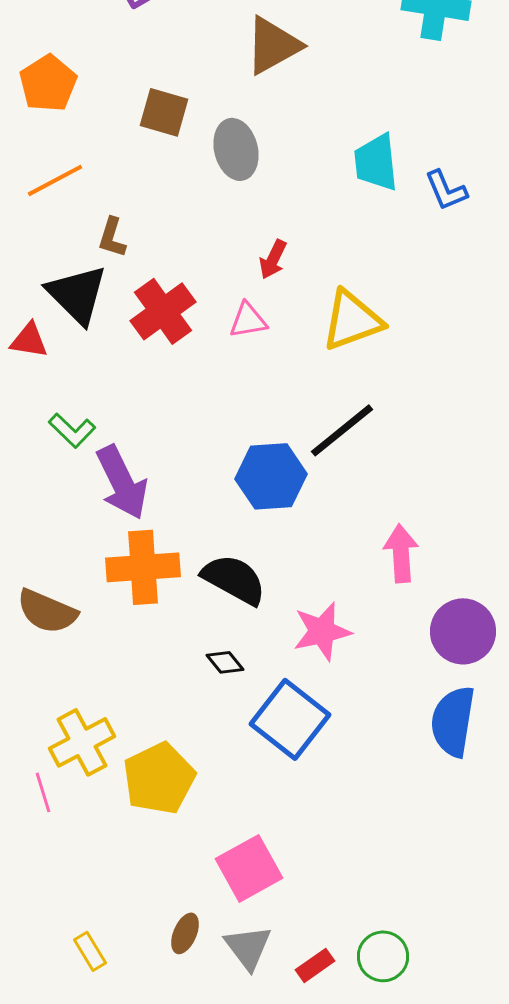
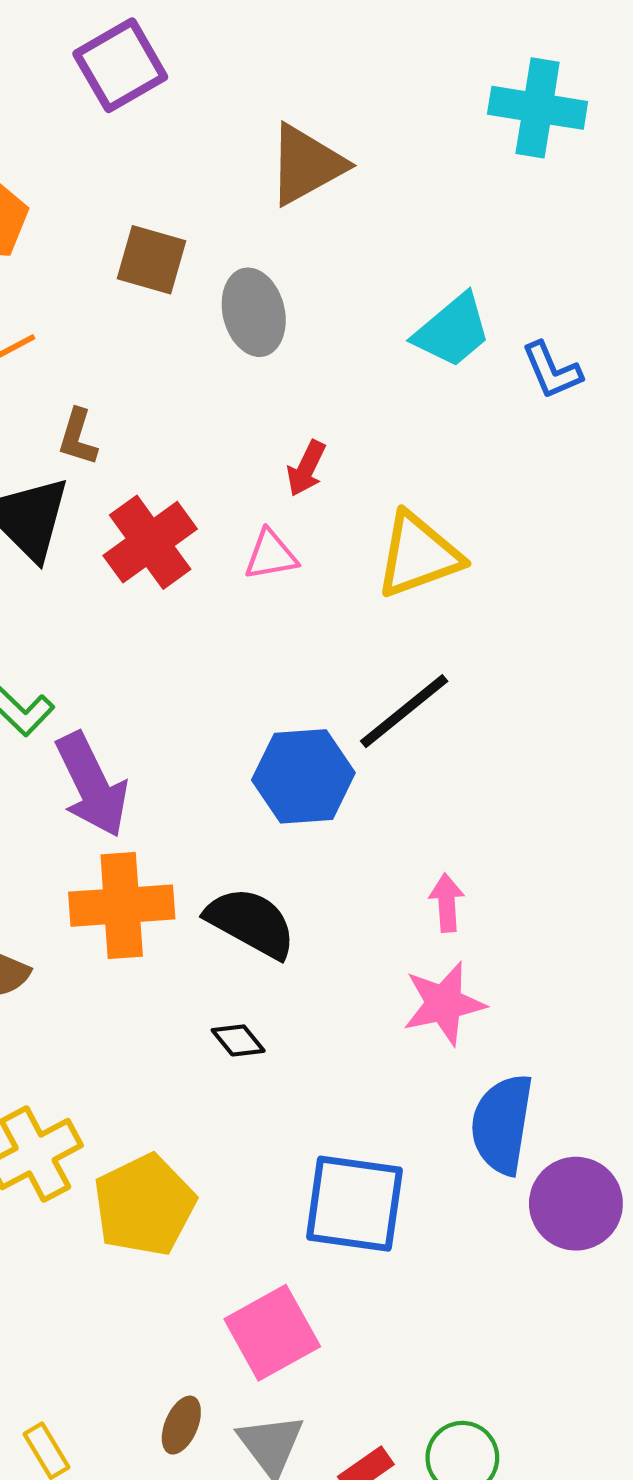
cyan trapezoid: (376, 162) -> (452, 331), turned -124
pink arrow: (401, 553) -> (447, 903), moved, size x0.7
pink star: (322, 631) -> (444, 1004), moved
purple circle: (463, 631) -> (576, 1204), moved
blue square: (290, 719) -> (354, 1204), moved, turned -30
blue semicircle: (453, 721) -> (502, 1124), moved

